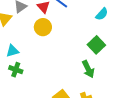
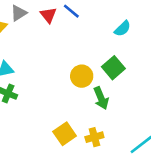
yellow circle: (43, 27) -> (82, 76), moved

